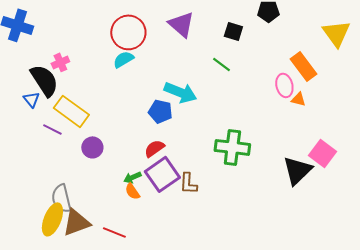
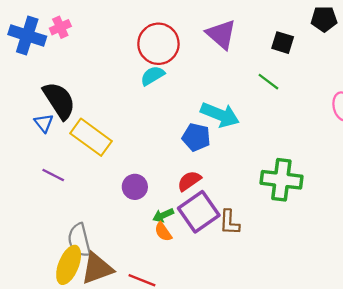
pink cross: (60, 62) -> (60, 27), moved
purple line: (52, 129) -> (53, 175), moved
purple circle: (92, 147) -> (135, 187), moved

